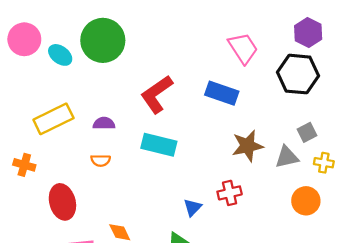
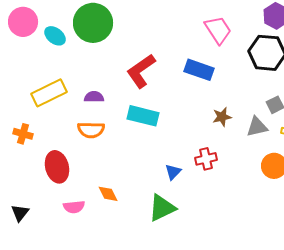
brown star: (248, 146) -> (222, 117), size x0.7
orange semicircle: (101, 160) -> (91, 130), size x1.5

